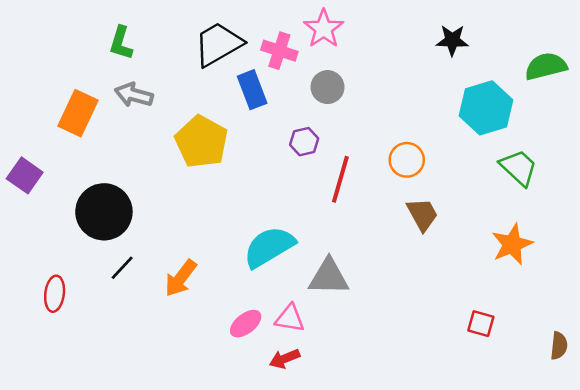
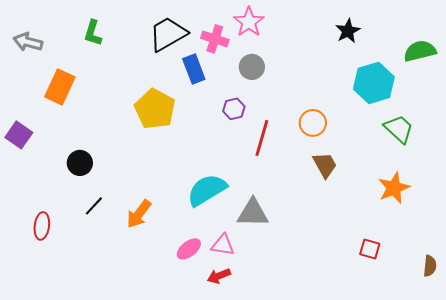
black star: (452, 40) -> (348, 31), turned -30
gray arrow: (134, 95) -> (28, 42), moved
black circle: (104, 212) -> (80, 163), size x0.6

